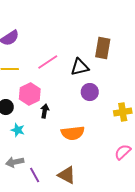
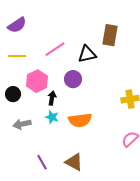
purple circle: (90, 92) -> (73, 79), moved
cyan star: (18, 130) -> (52, 117), moved
gray arrow: (15, 162) -> (22, 124), moved

